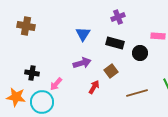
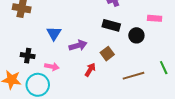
blue triangle: (83, 34) -> (54, 33), moved
pink arrow: (56, 84) -> (52, 67), turned -120

